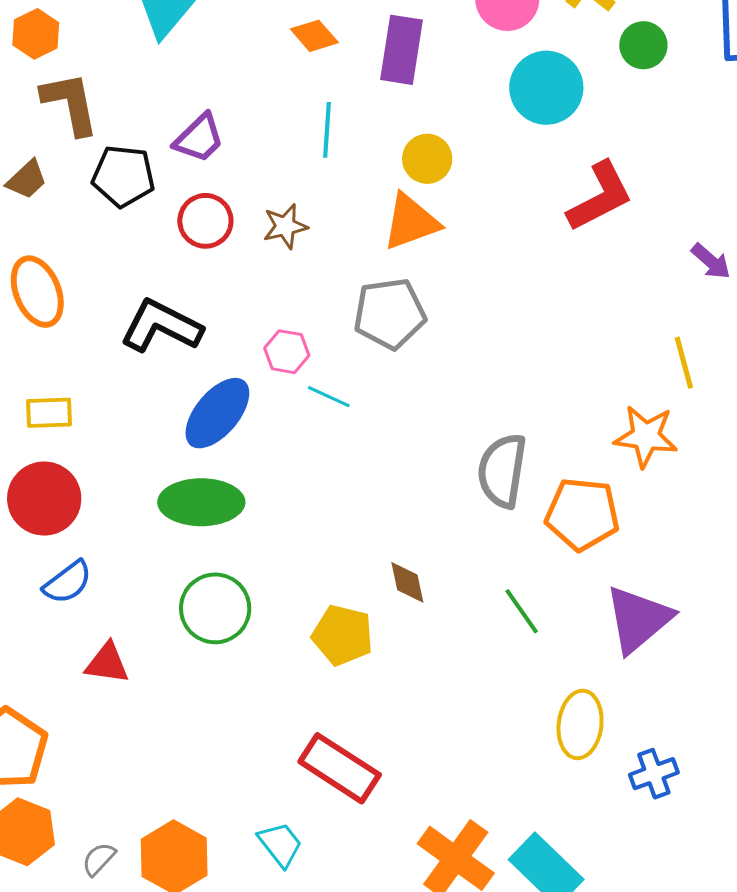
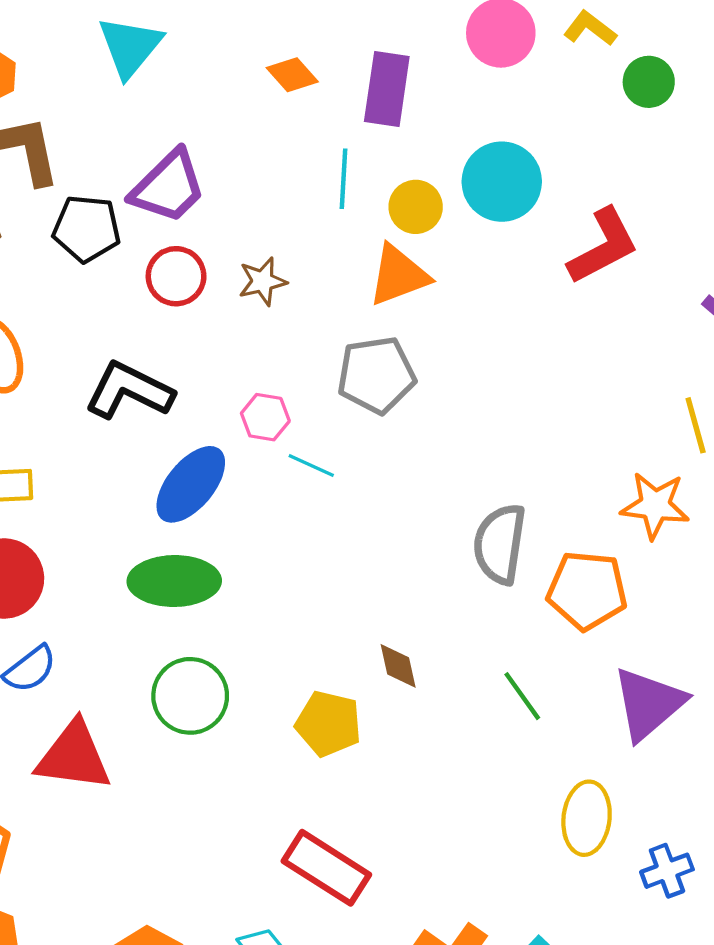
cyan circle: (546, 88) -> (502, 182), moved
cyan line: (327, 130) -> (343, 179), moved
purple trapezoid: (199, 138) -> (168, 187), size x1.4
red triangle: (107, 663) -> (74, 756), size x1.6

